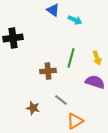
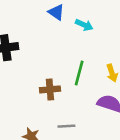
gray line: (61, 100) -> (66, 126), turned -40

